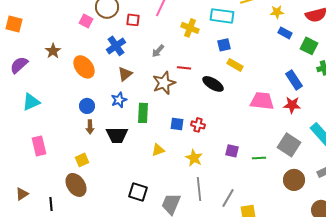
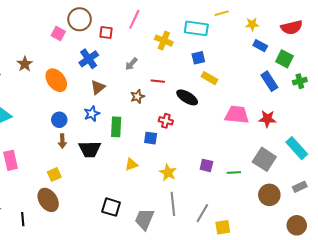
blue rectangle: (294, 80) -> (269, 81), moved
brown star: (164, 83) -> (137, 96), size x0.6
red cross: (198, 125) -> (166, 121), moved

